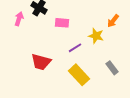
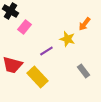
pink rectangle: (62, 23) -> (24, 27), moved, turned -56
yellow rectangle: (79, 75) -> (37, 77), moved

